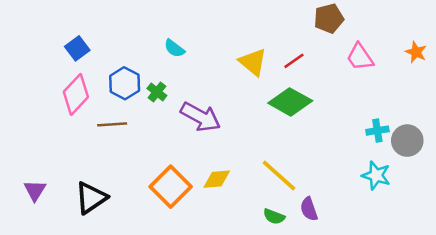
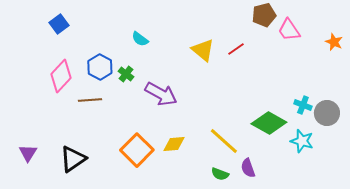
blue square: (77, 48) -> (59, 24), moved
pink trapezoid: (360, 57) -> (289, 30), moved
green diamond: (290, 102) -> (269, 123), moved
cyan cross: (377, 131) -> (303, 105), turned 30

